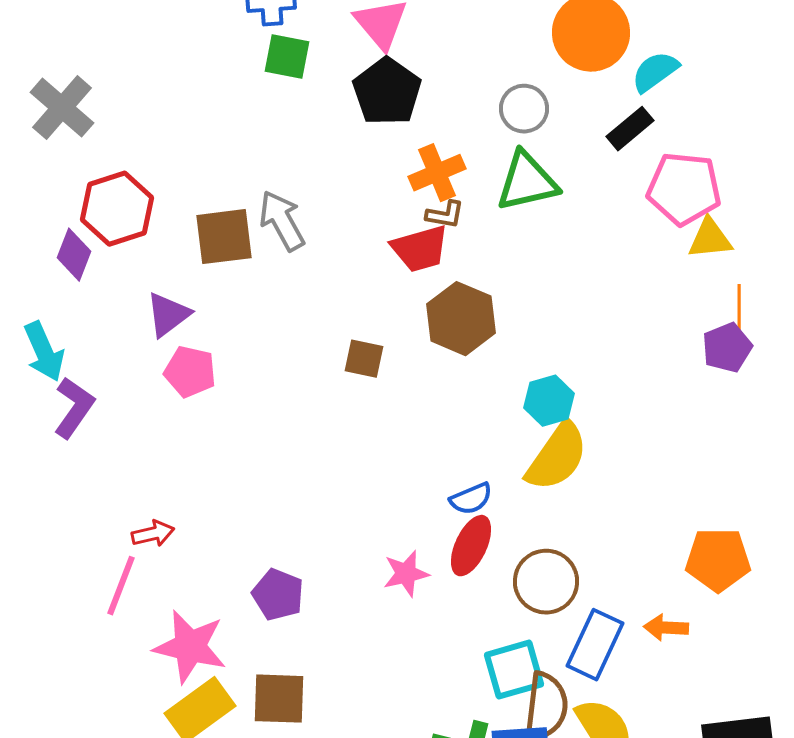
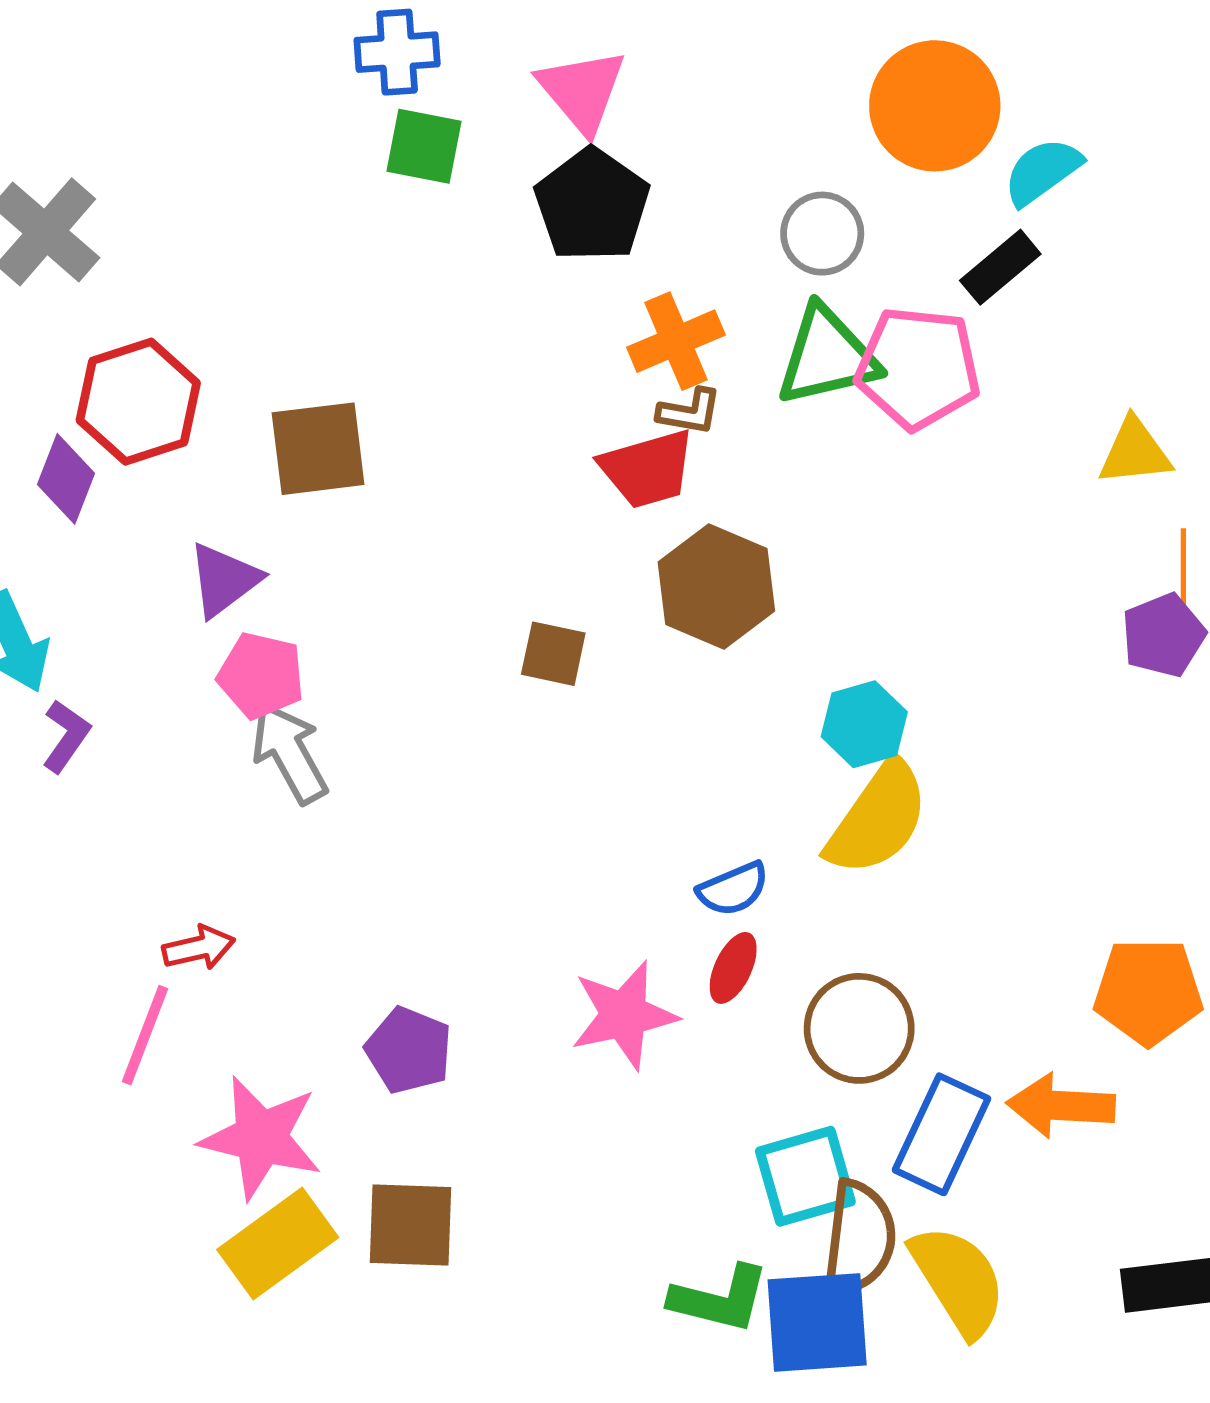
pink pentagon: (684, 189) -> (918, 368), moved
gray arrow: (282, 221) -> (290, 753), moved
purple L-shape: (74, 408) -> (66, 736), size x0.7
red ellipse: (471, 546) -> (733, 968), size x0.7
pink star: (406, 574) -> (624, 1015), size x1.4
orange arrow: (666, 628) -> (1061, 1106), size x1.4

